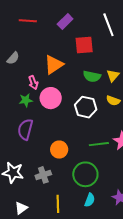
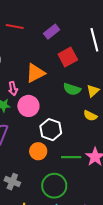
red square: (84, 45) -> (68, 57), turned -30
white hexagon: (86, 107) -> (51, 130), moved
orange circle: (59, 150) -> (38, 151), moved
gray cross: (43, 175) -> (12, 182), turned 35

